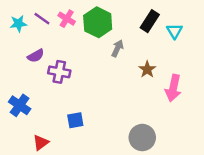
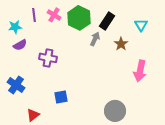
purple line: (42, 19) -> (34, 15), turned 48
black rectangle: (150, 21) -> (107, 21), moved
cyan star: (18, 24) -> (15, 27), moved
purple semicircle: (36, 56) -> (20, 45), moved
brown star: (147, 69) -> (121, 44), moved

